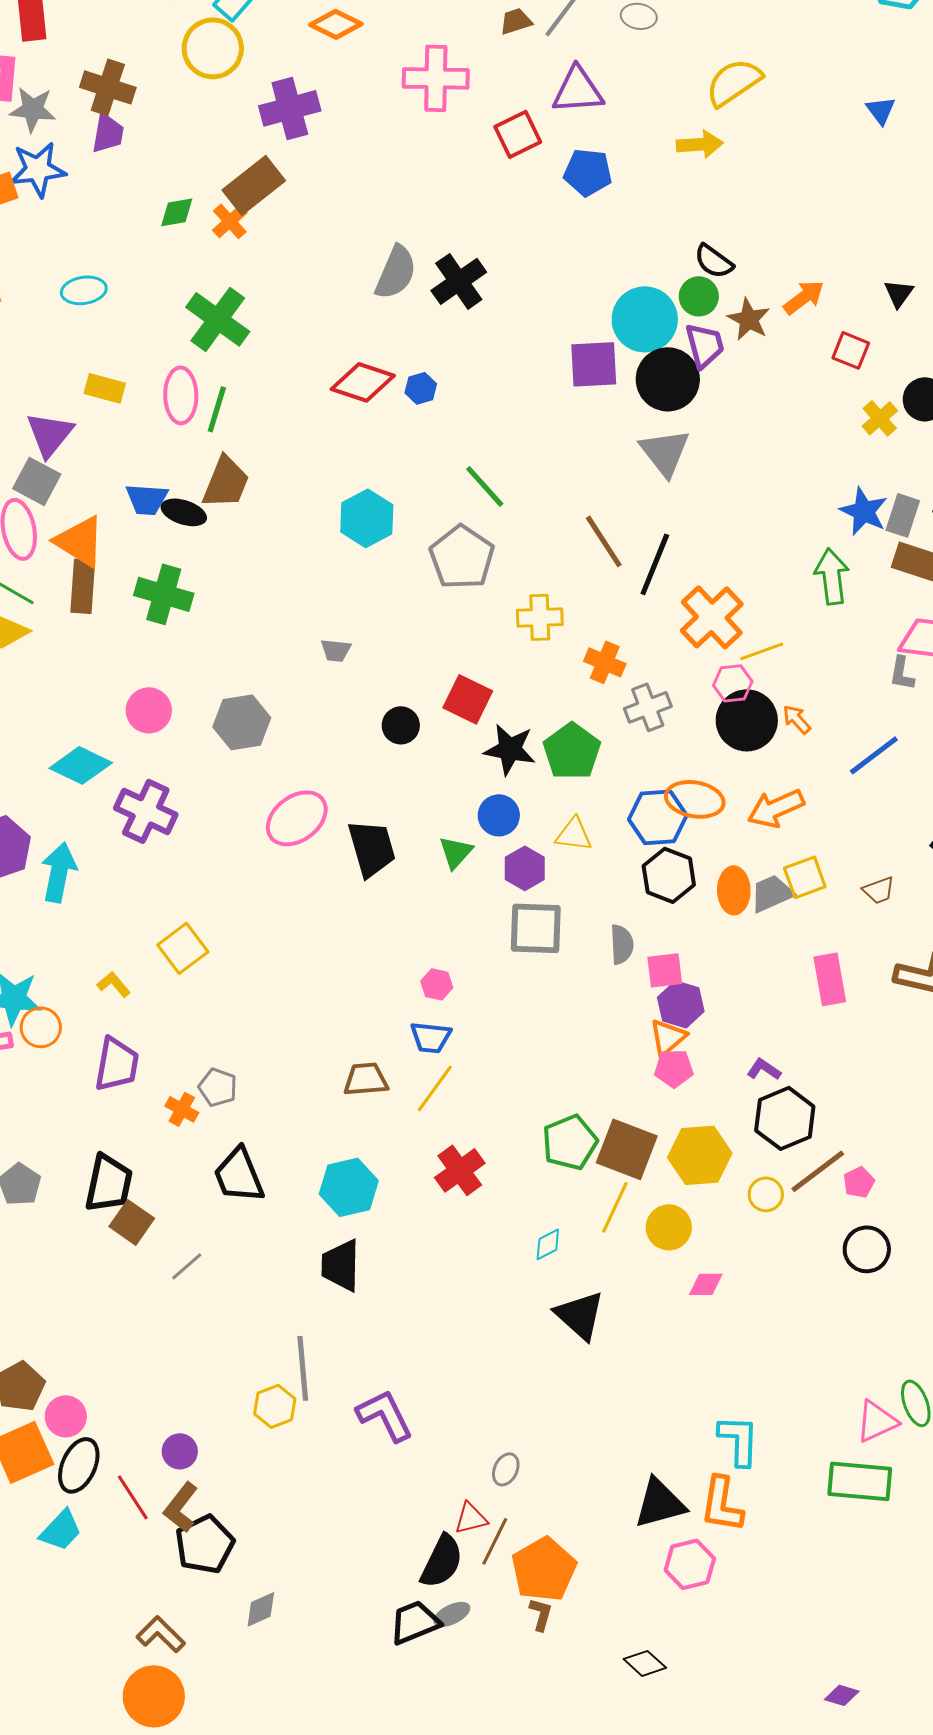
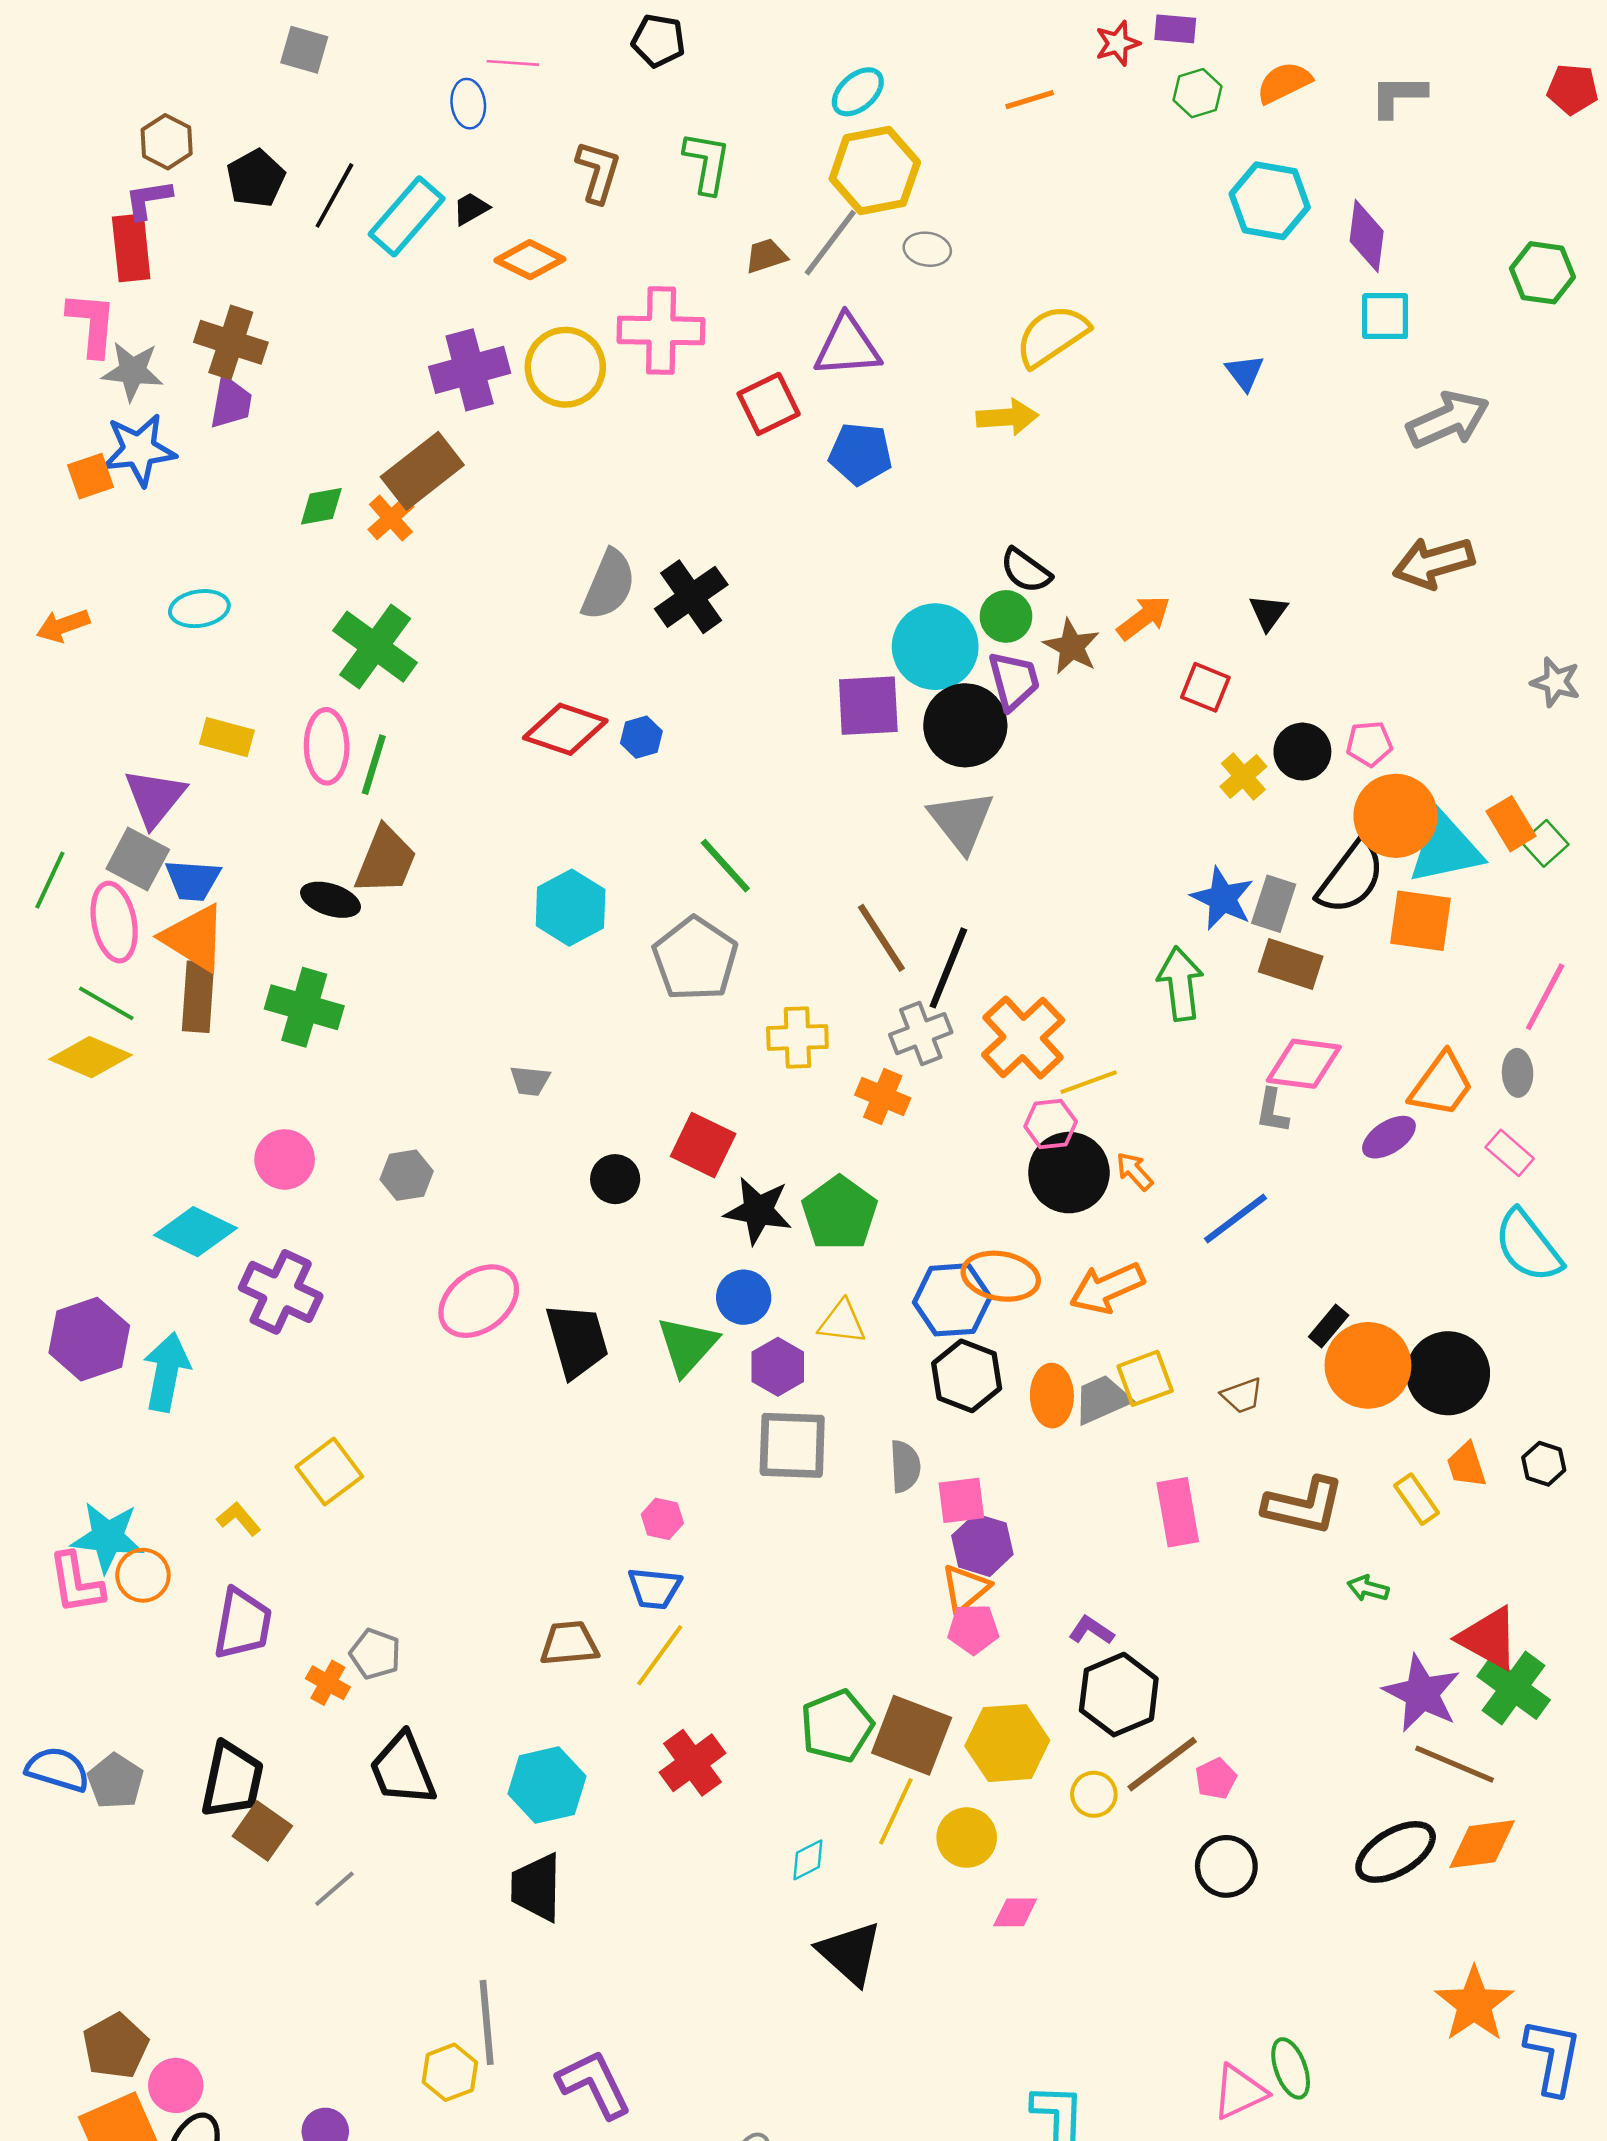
yellow circle: (213, 48) -> (565, 367), moved
blue trapezoid: (147, 499) -> (193, 880), moved
gray cross: (648, 707) -> (921, 1034), moved
gray hexagon: (242, 722) -> (407, 1175), size x0.7
green triangle: (456, 852) -> (687, 1346), size x1.4

